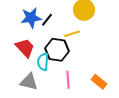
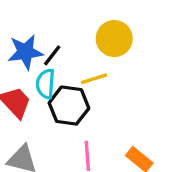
cyan semicircle: (43, 62) -> (45, 84), moved

